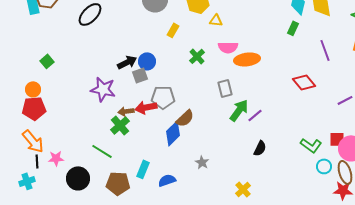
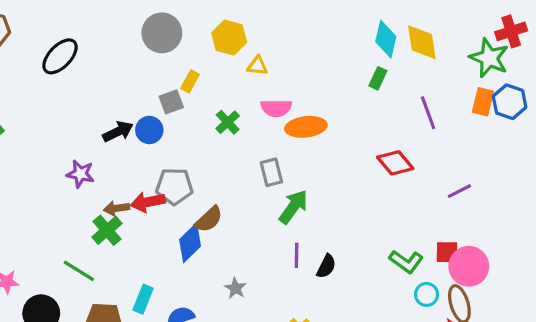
gray square: (140, 75) -> (171, 102), moved
purple star: (103, 89) -> (80, 174), size x0.7
purple line: (255, 115) -> (297, 255), moved, turned -49

